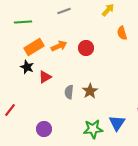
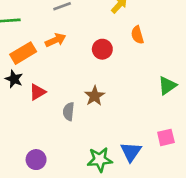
orange arrow: (59, 46) -> (56, 40), moved
red circle: (86, 48) -> (102, 49), moved
brown star: (90, 91) -> (95, 96), moved

